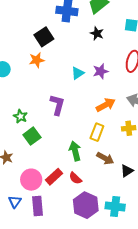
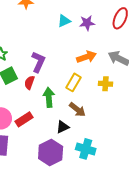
purple L-shape: (57, 105) -> (38, 62), moved
black triangle: (127, 171) -> (63, 127), moved
red semicircle: (75, 178) -> (29, 83), moved, turned 56
cyan cross: (115, 207) -> (86, 149), moved

